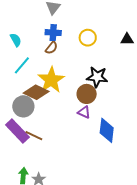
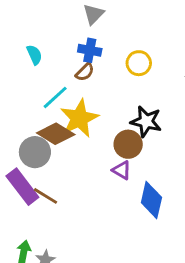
cyan line: (22, 65) -> (55, 97), moved

